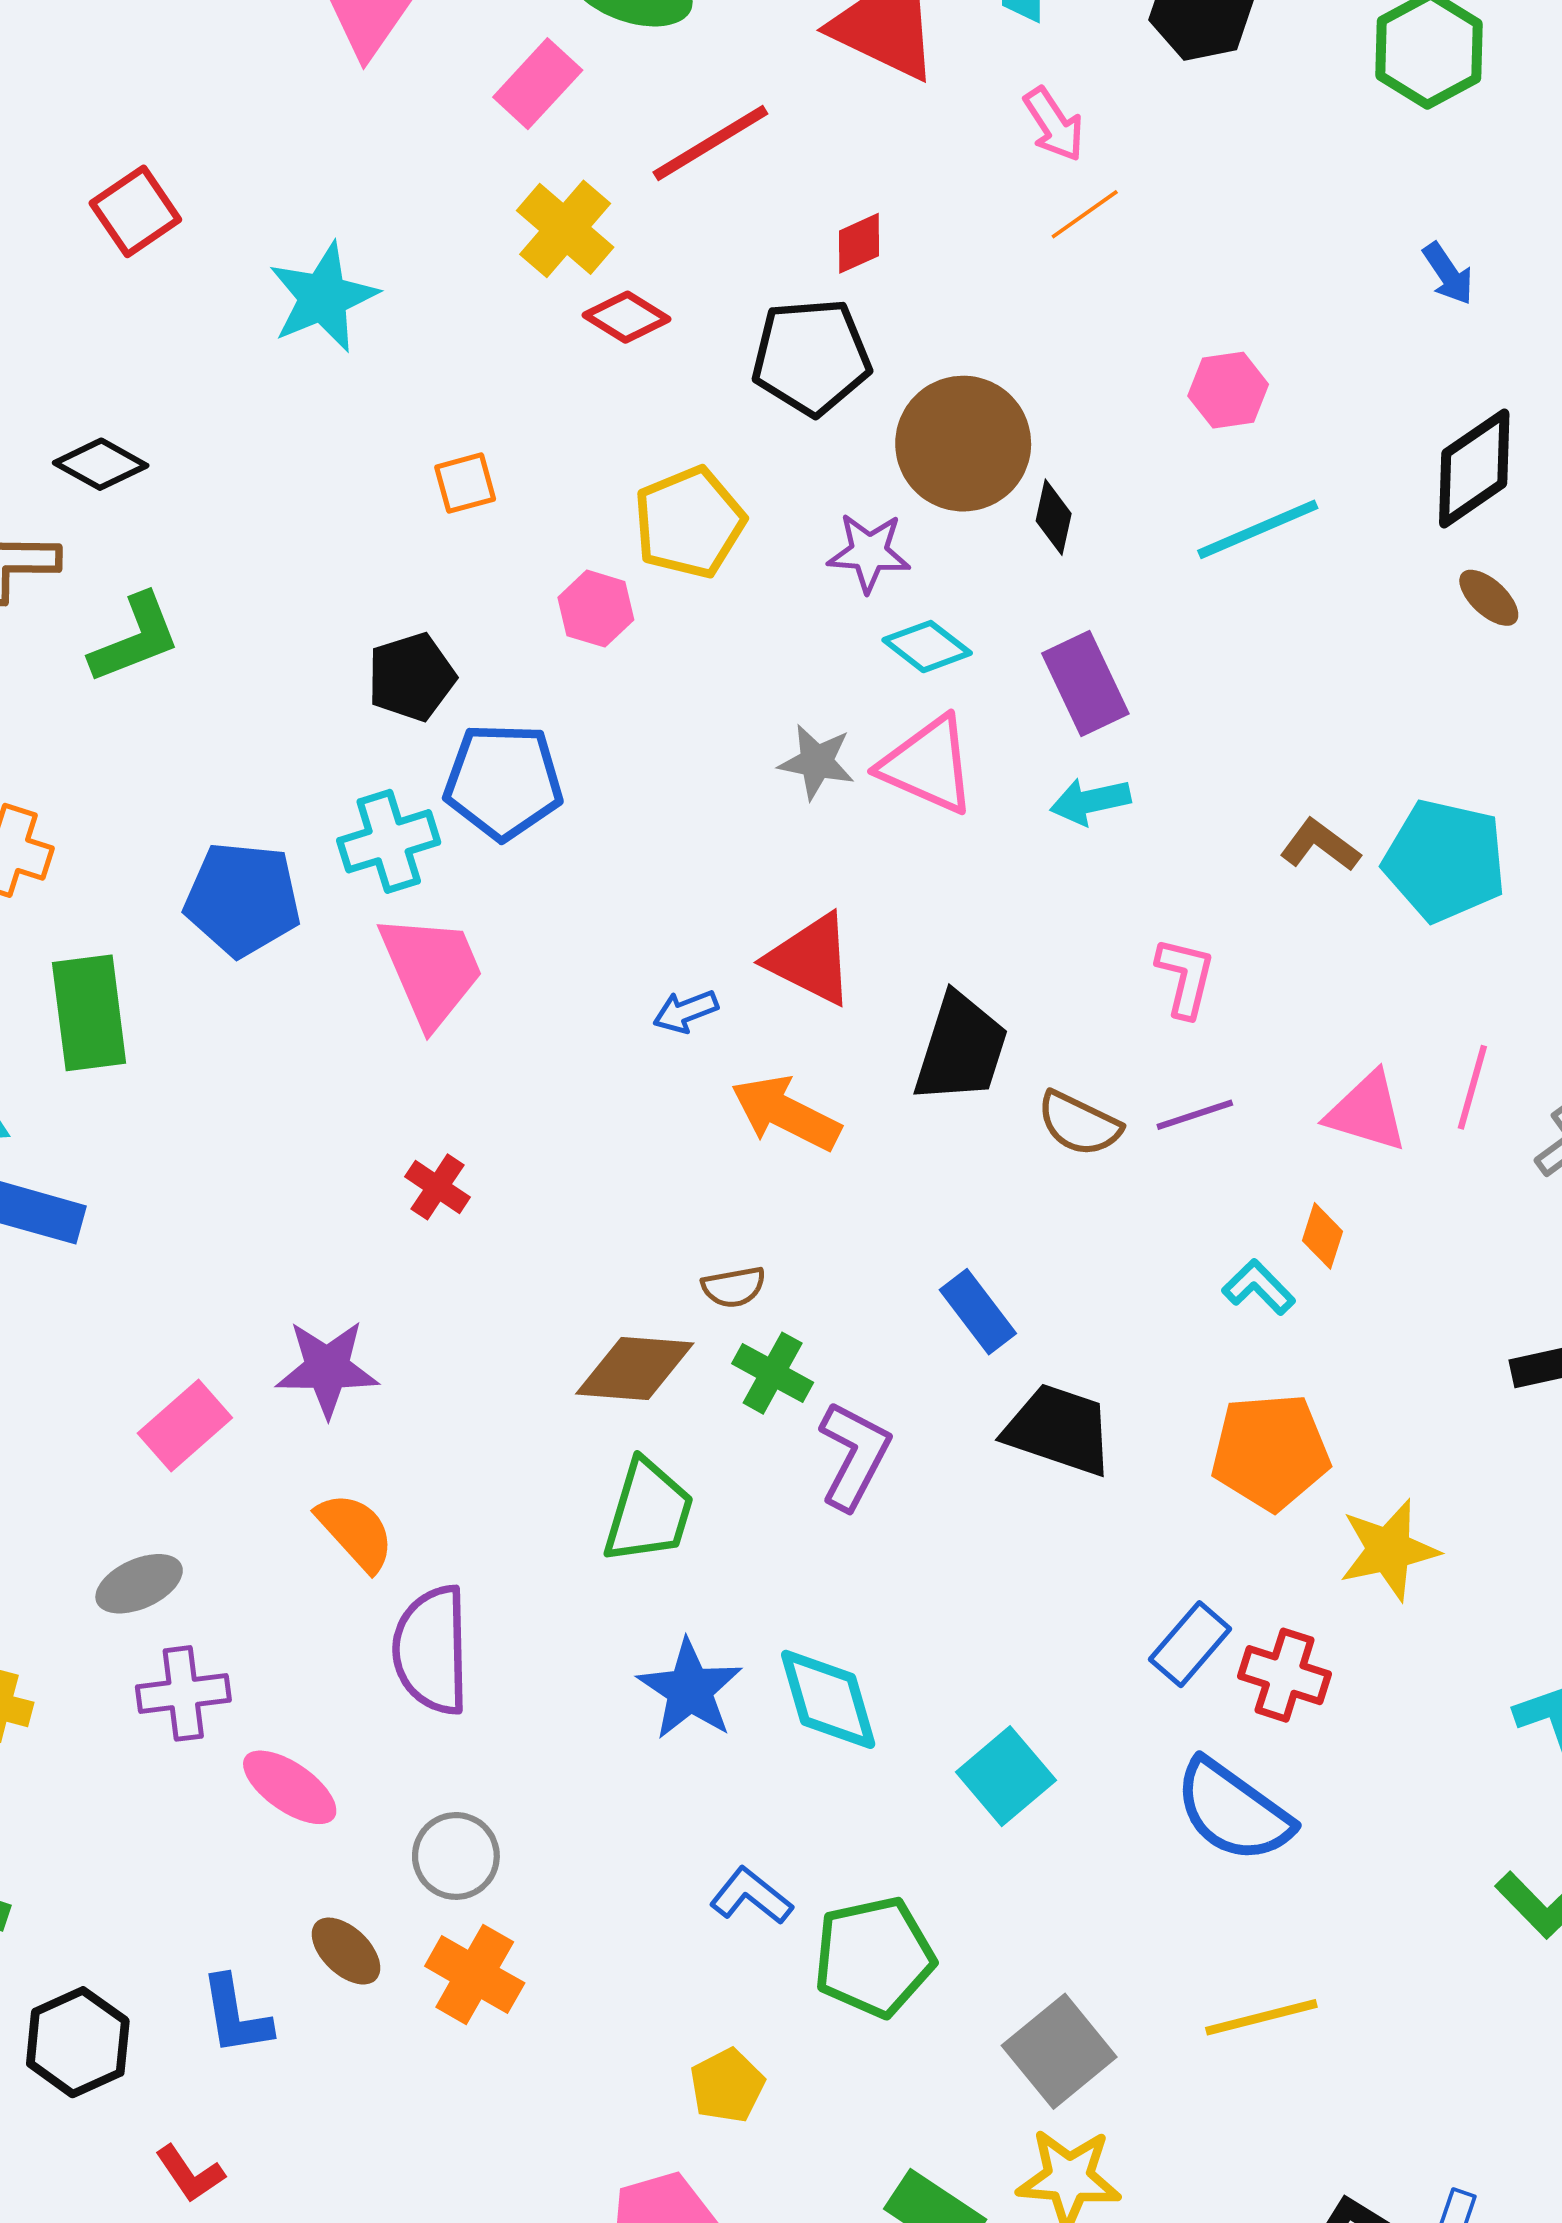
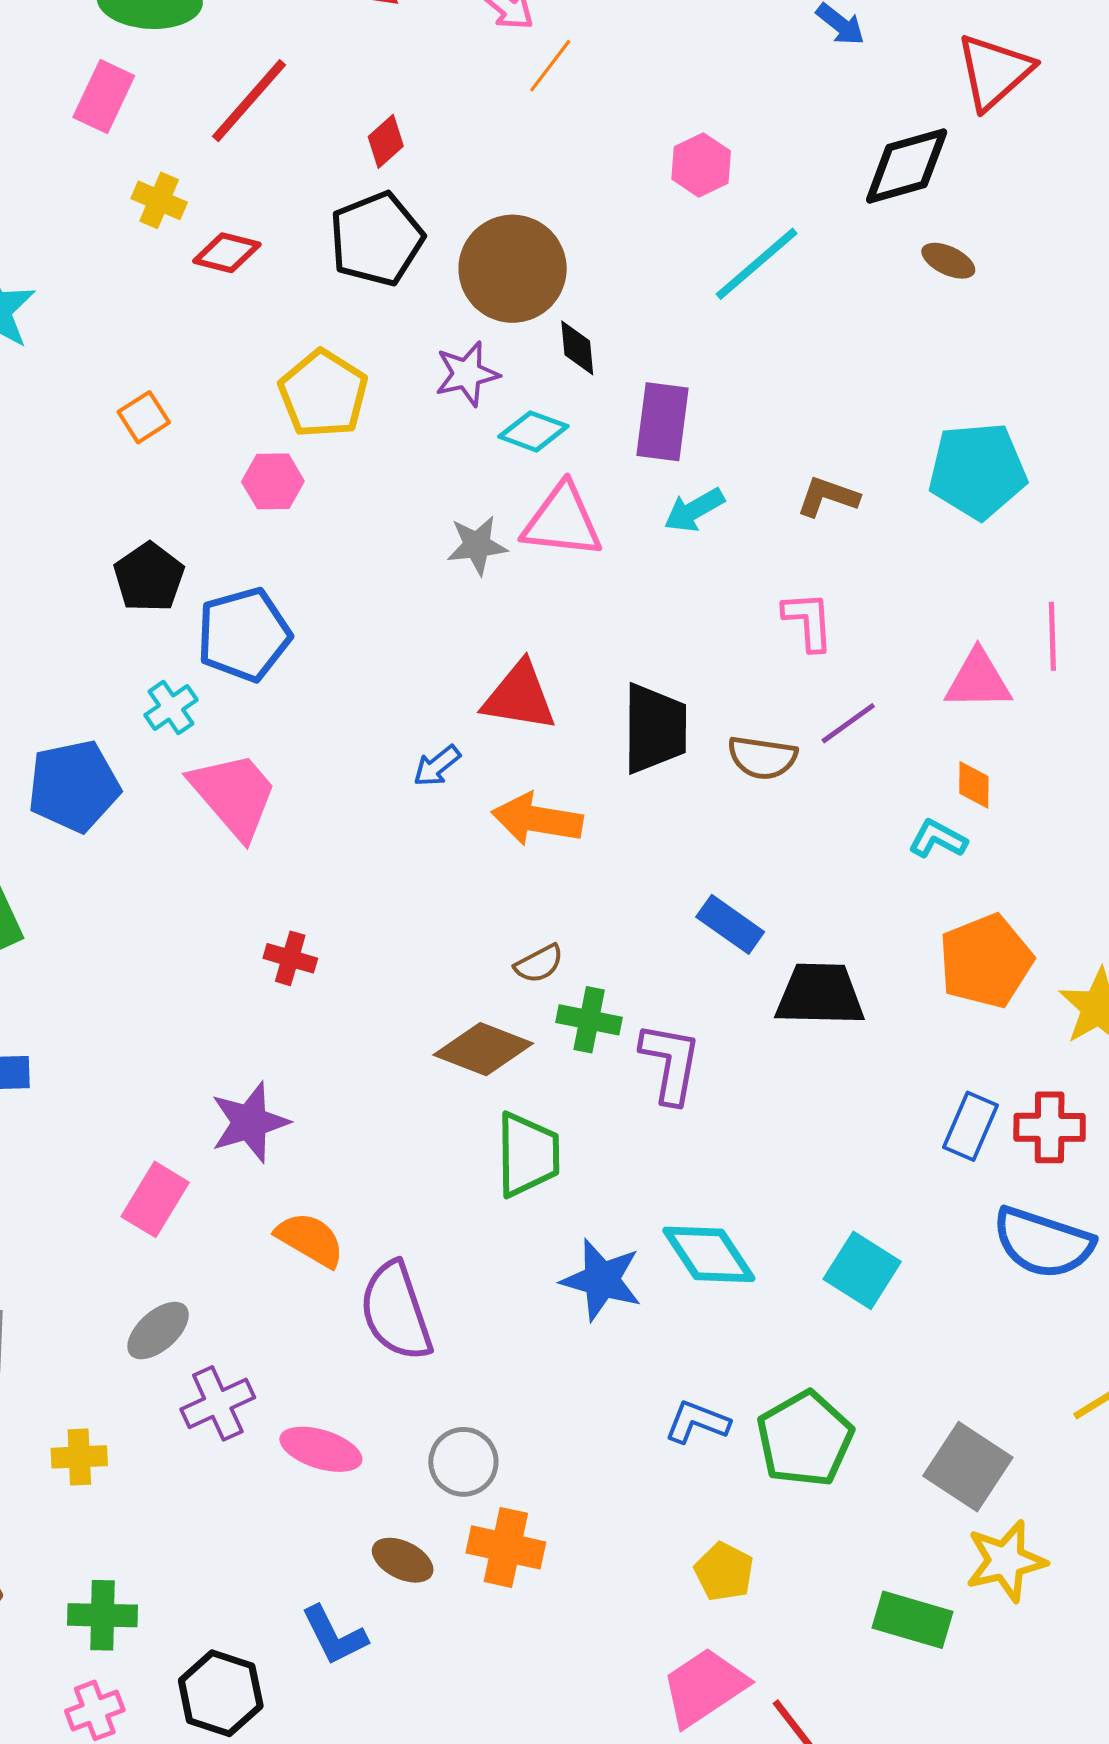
yellow cross: (565, 229) -> (159, 200), size x0.7
black diamond: (1474, 468) -> (907, 166), turned 36
black diamond: (1054, 517) -> (577, 348), moved
purple rectangle: (1085, 684) -> (662, 422), turned 50
cyan cross: (389, 841) -> (171, 707), size x0.7
brown L-shape: (1320, 845) -> (828, 497), moved
brown diamond: (635, 1368) -> (483, 1049), turned 34

